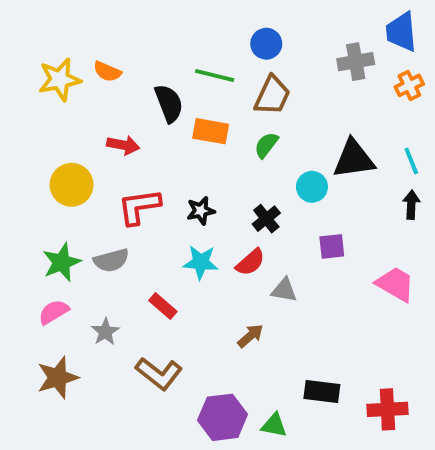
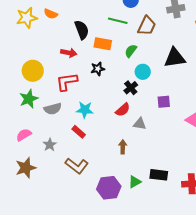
green line: (215, 76) -> (118, 21), moved
brown trapezoid: (272, 95) -> (147, 26), moved
red arrow: (123, 145) -> (69, 53), moved
cyan circle: (312, 187) -> (143, 72), moved
black star: (201, 211) -> (98, 69), moved
green star: (62, 262) -> (29, 99), moved
cyan star: (201, 262) -> (85, 110), moved
brown arrow: (250, 336) -> (123, 147), turned -48
green triangle: (274, 425) -> (135, 182), moved, turned -40

